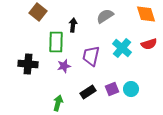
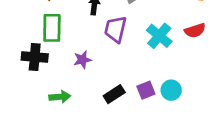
green rectangle: (56, 42) -> (52, 28), moved
purple trapezoid: (91, 56) -> (116, 29), moved
green arrow: (58, 103) -> (60, 97), moved, turned 70

